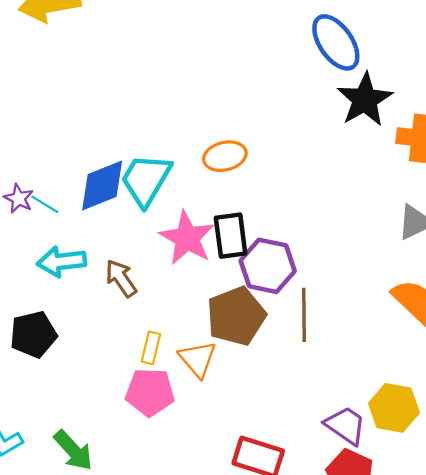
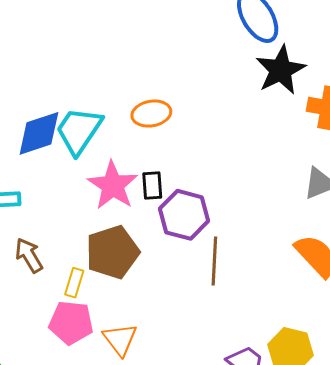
black rectangle: (231, 236) -> (152, 186), size x0.7
brown arrow: (121, 278) -> (29, 255), moved
brown pentagon: (236, 316) -> (112, 252), moved
orange triangle: (198, 359) -> (120, 339), moved

